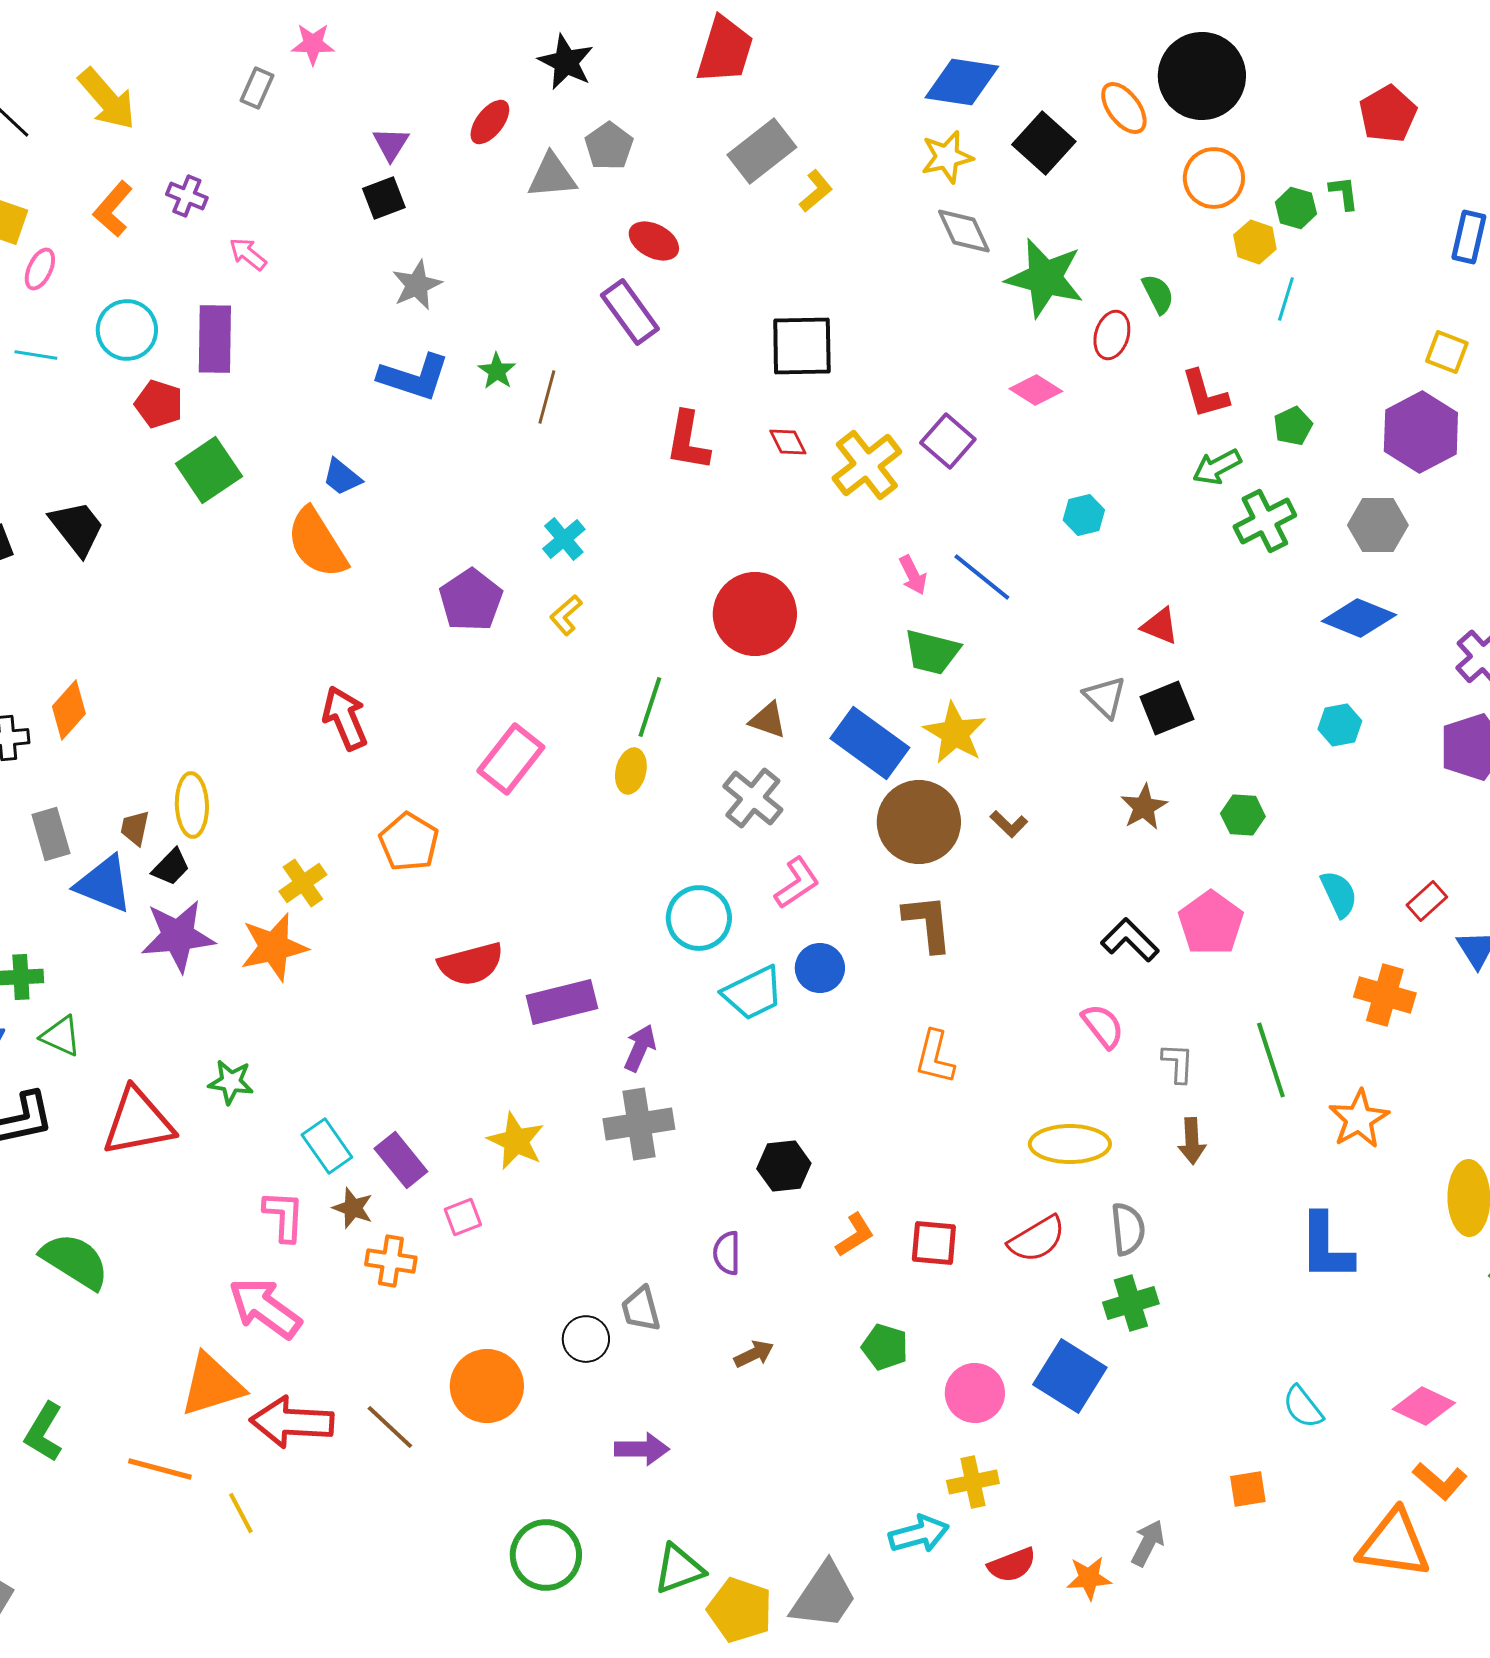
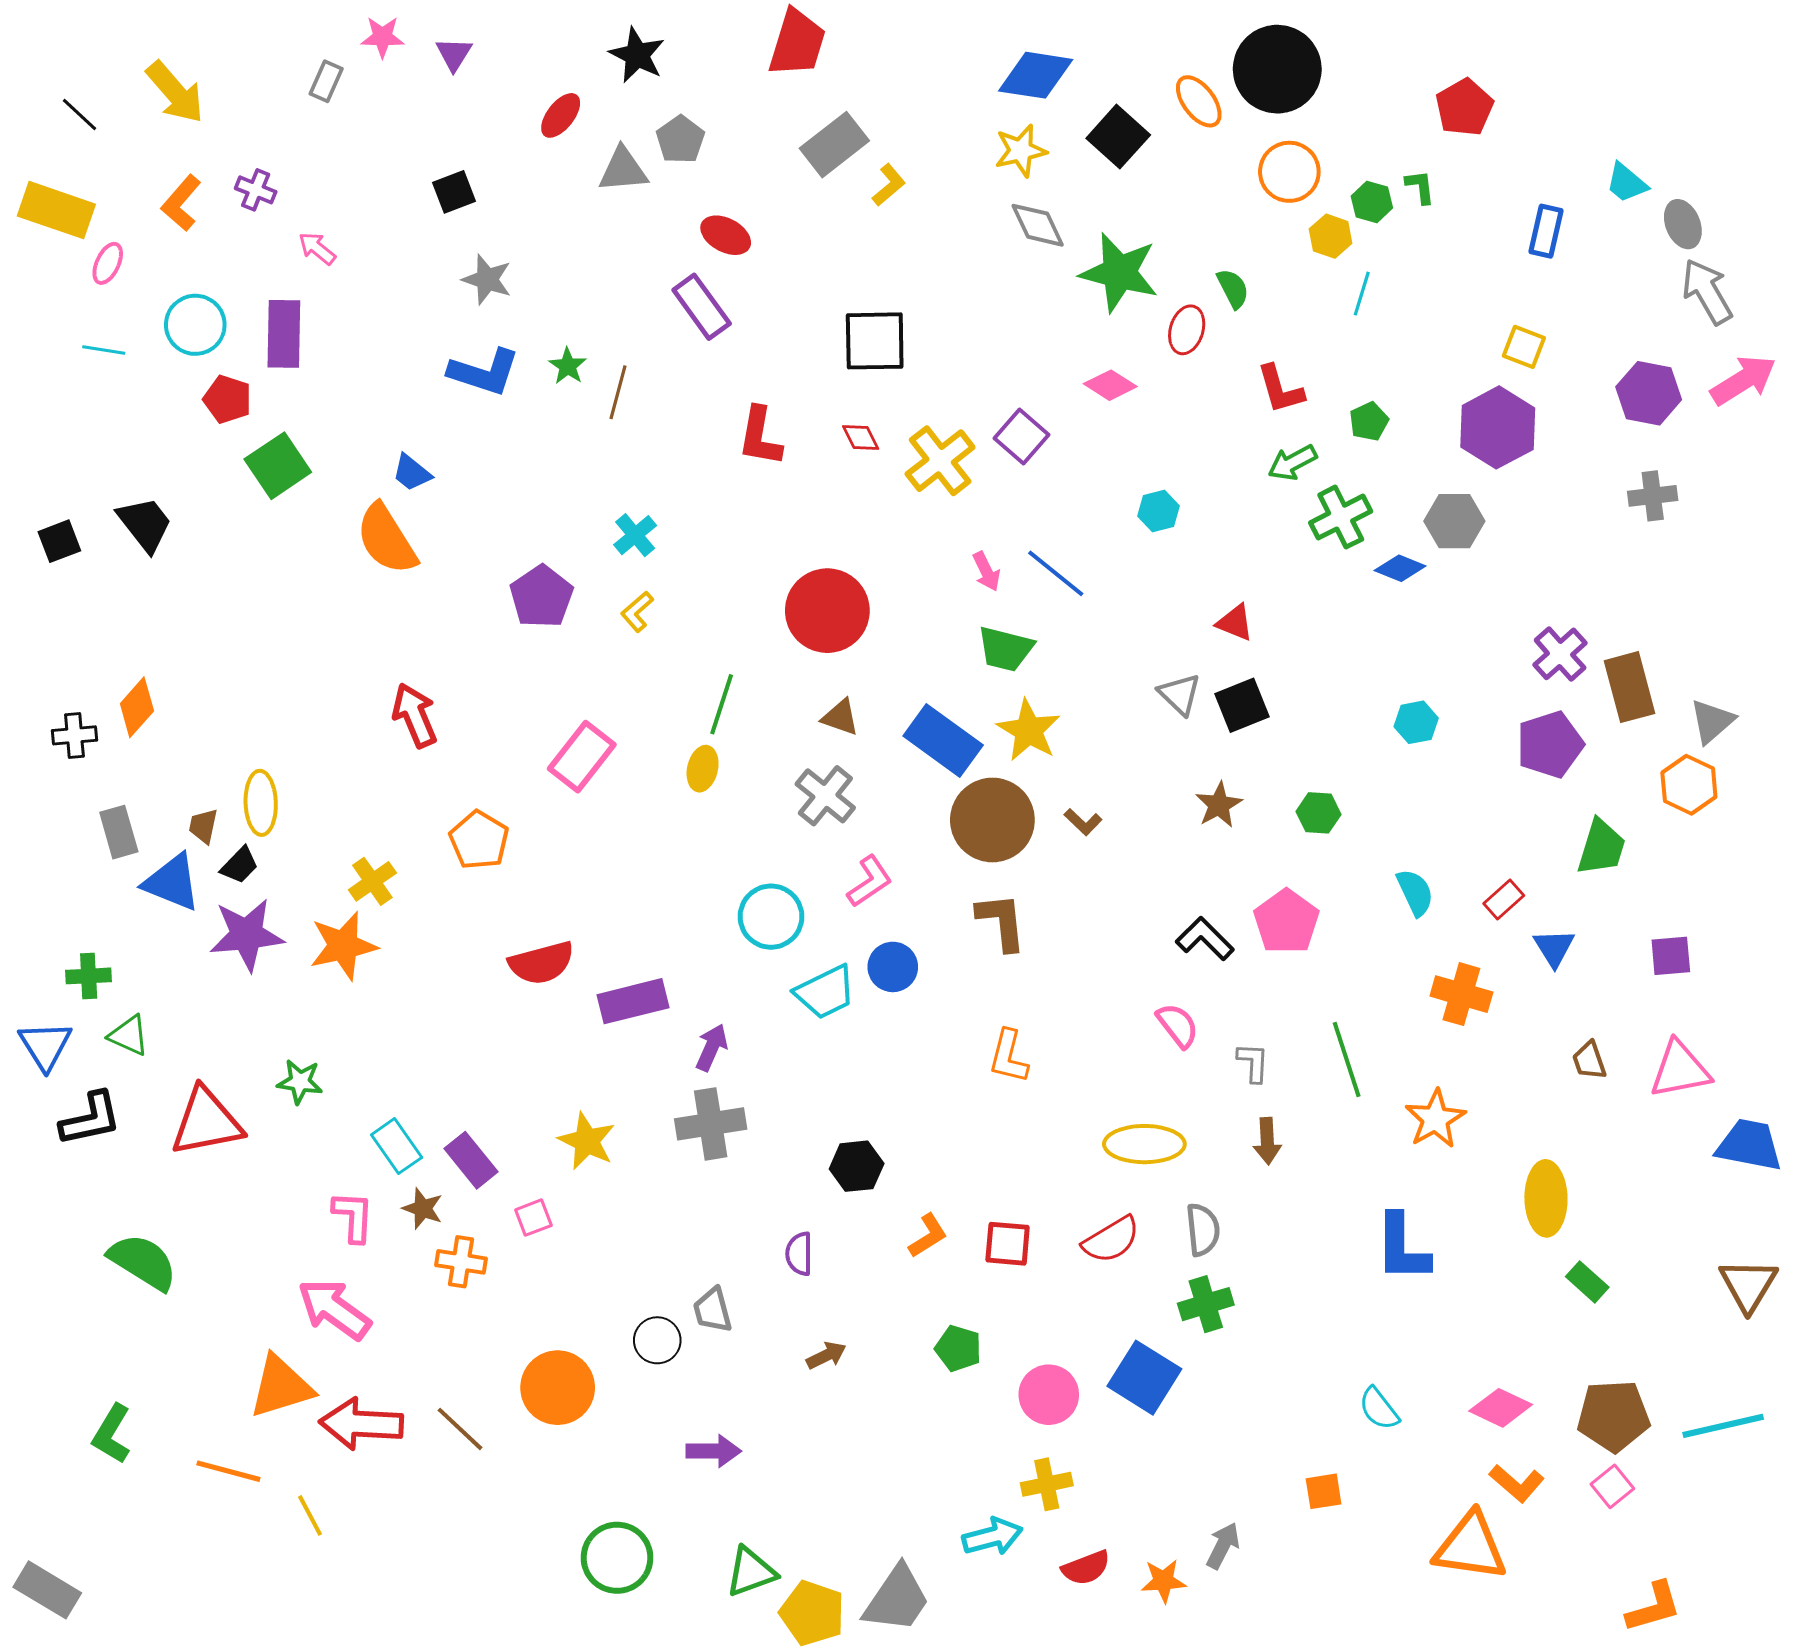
purple triangle: (391, 144) -> (454, 54), moved
gray star: (417, 285) -> (487, 279), turned -30
blue diamond: (1359, 618) -> (1400, 568), moved, size x0.7

